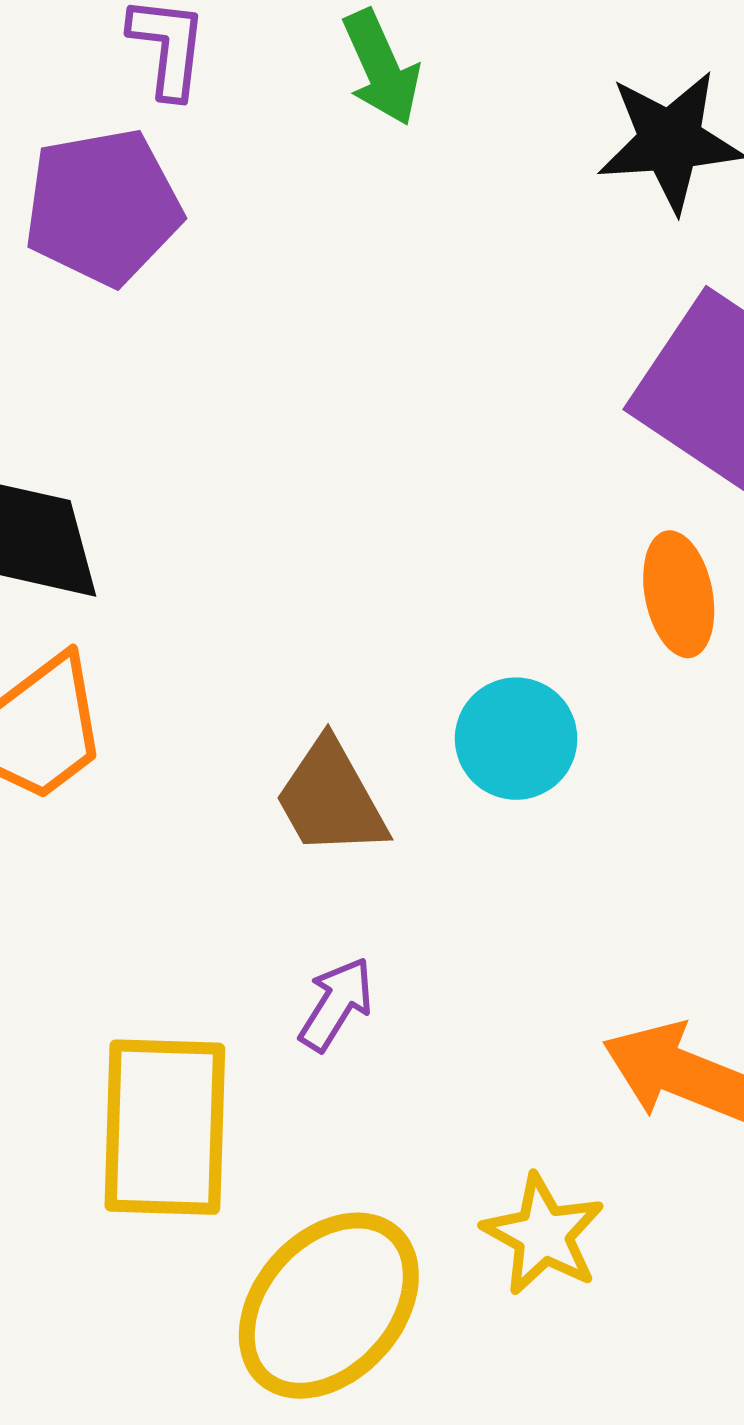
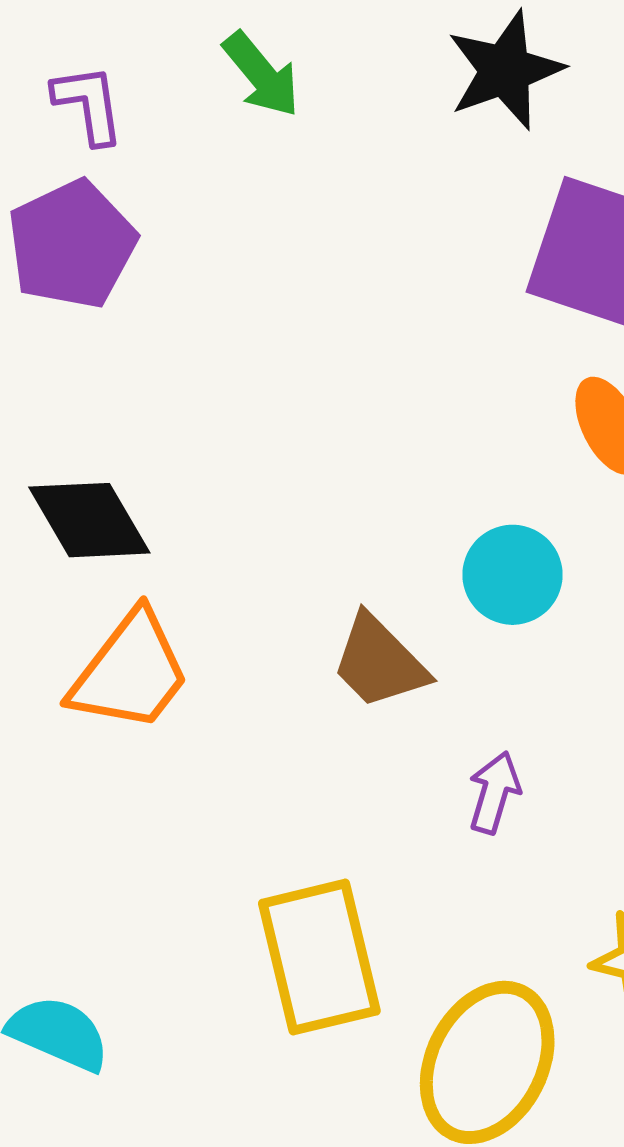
purple arrow: (336, 1004) -> (494, 793), moved

